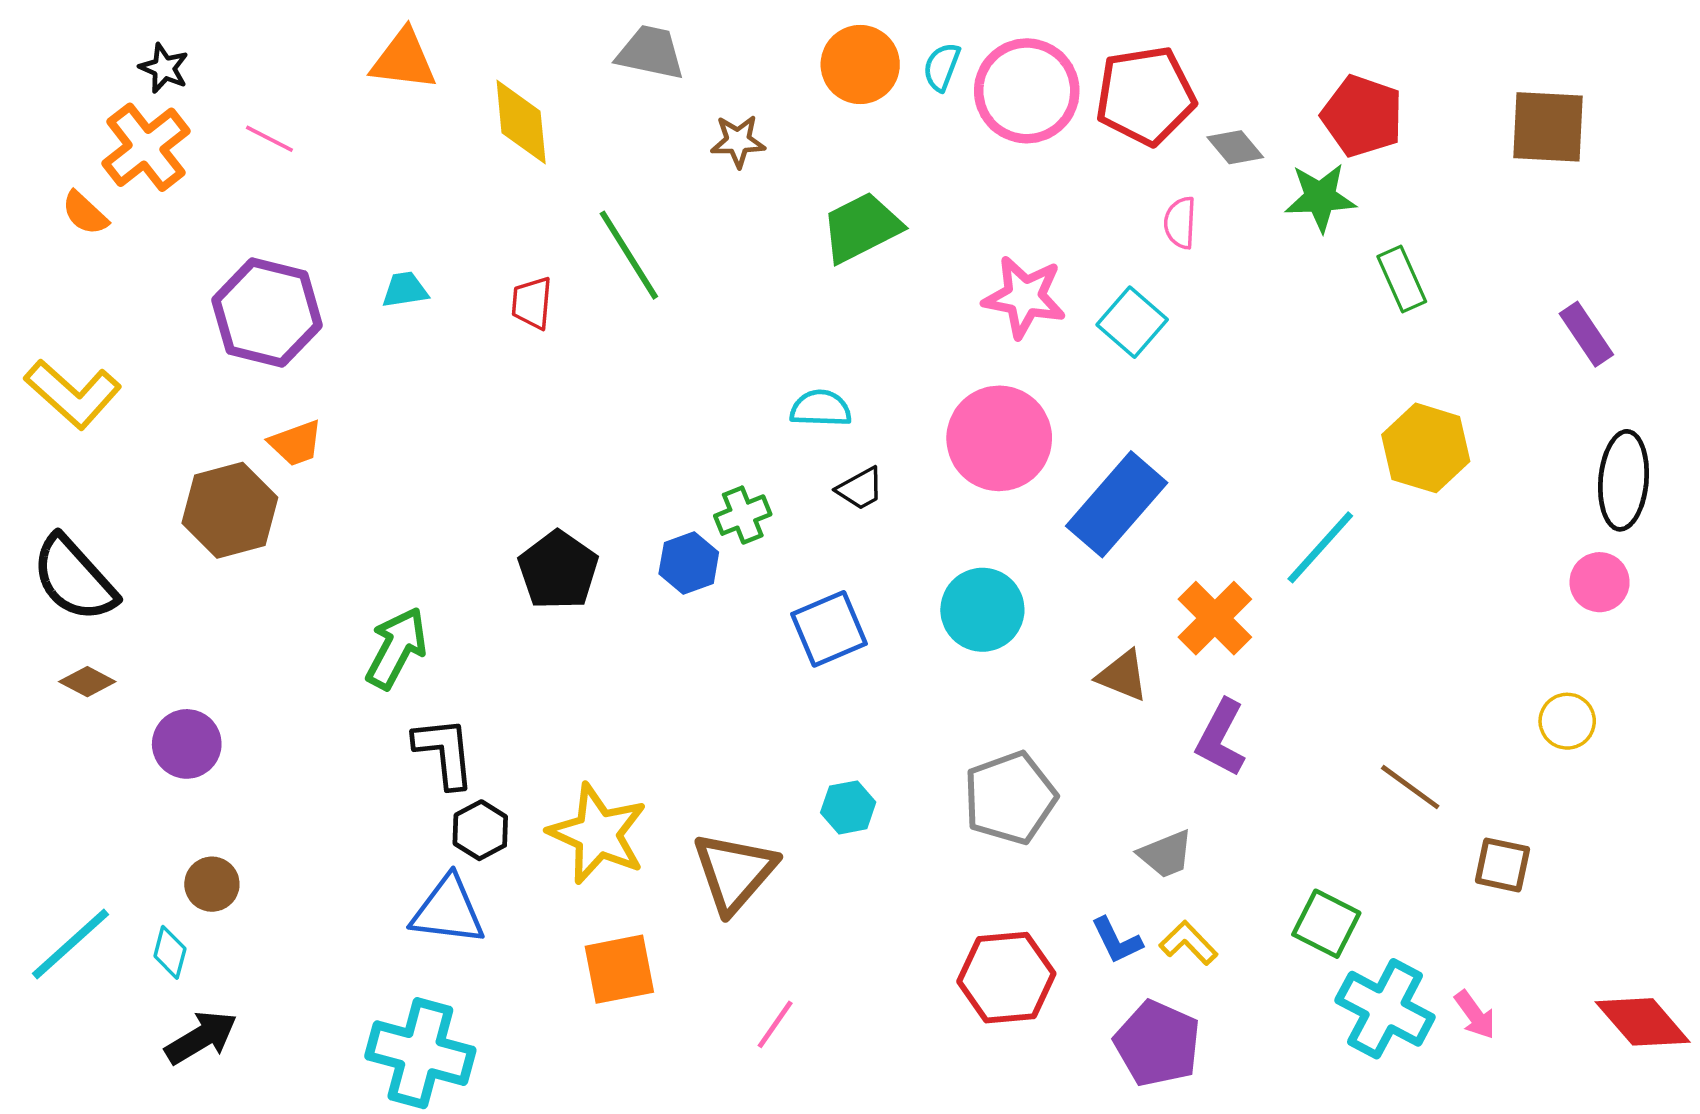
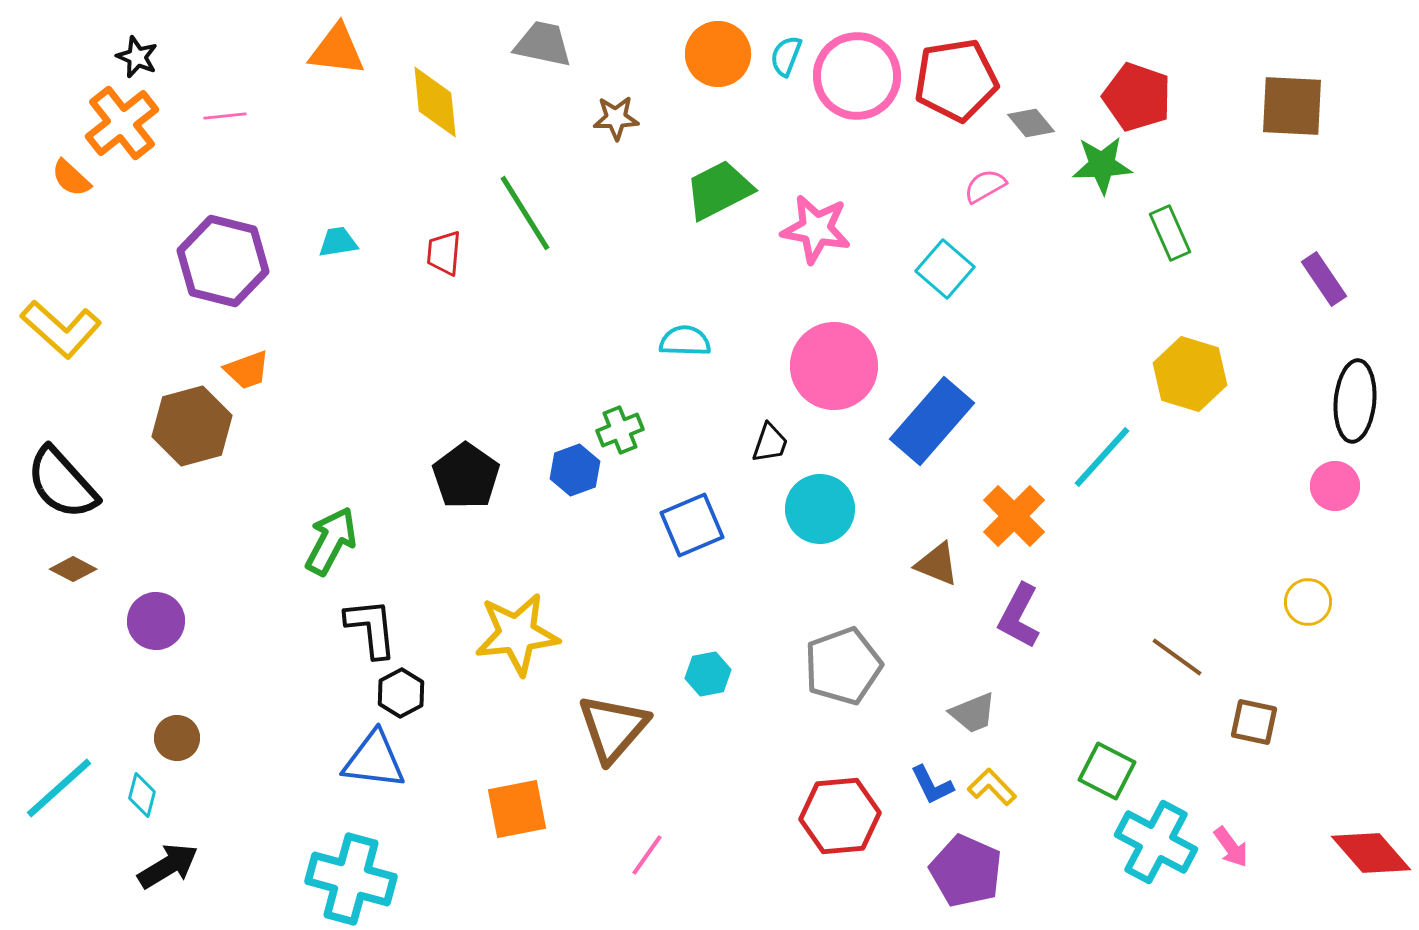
pink line: (269, 139) -> (225, 116), turned -33
pink semicircle: (1180, 223) -> (985, 186), turned 57
pink star: (1024, 297) -> (816, 229), moved
black trapezoid: (860, 489) -> (770, 443), moved, turned -42
yellow star: (598, 834) -> (517, 634), moved, turned -30

